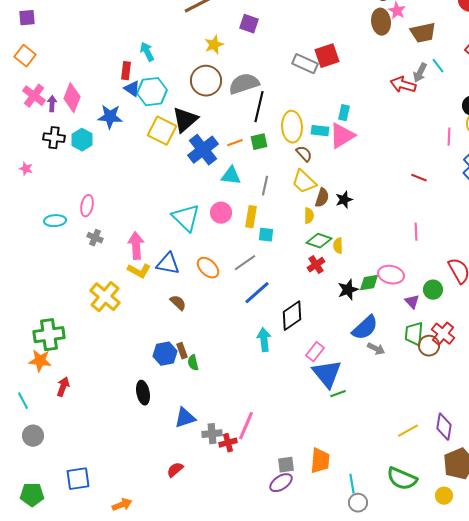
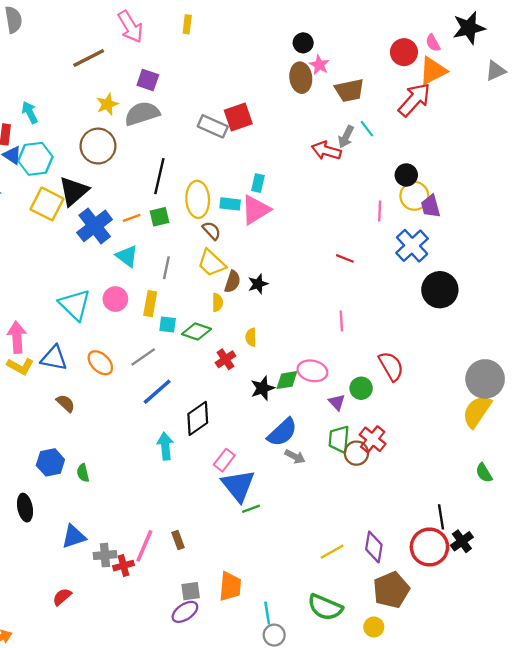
gray semicircle: (244, 84) -> (142, 114), moved
cyan triangle: (231, 176) -> (127, 256), turned 30
green diamond: (319, 241) -> (197, 331), moved
brown rectangle: (182, 351) -> (178, 540), moved

